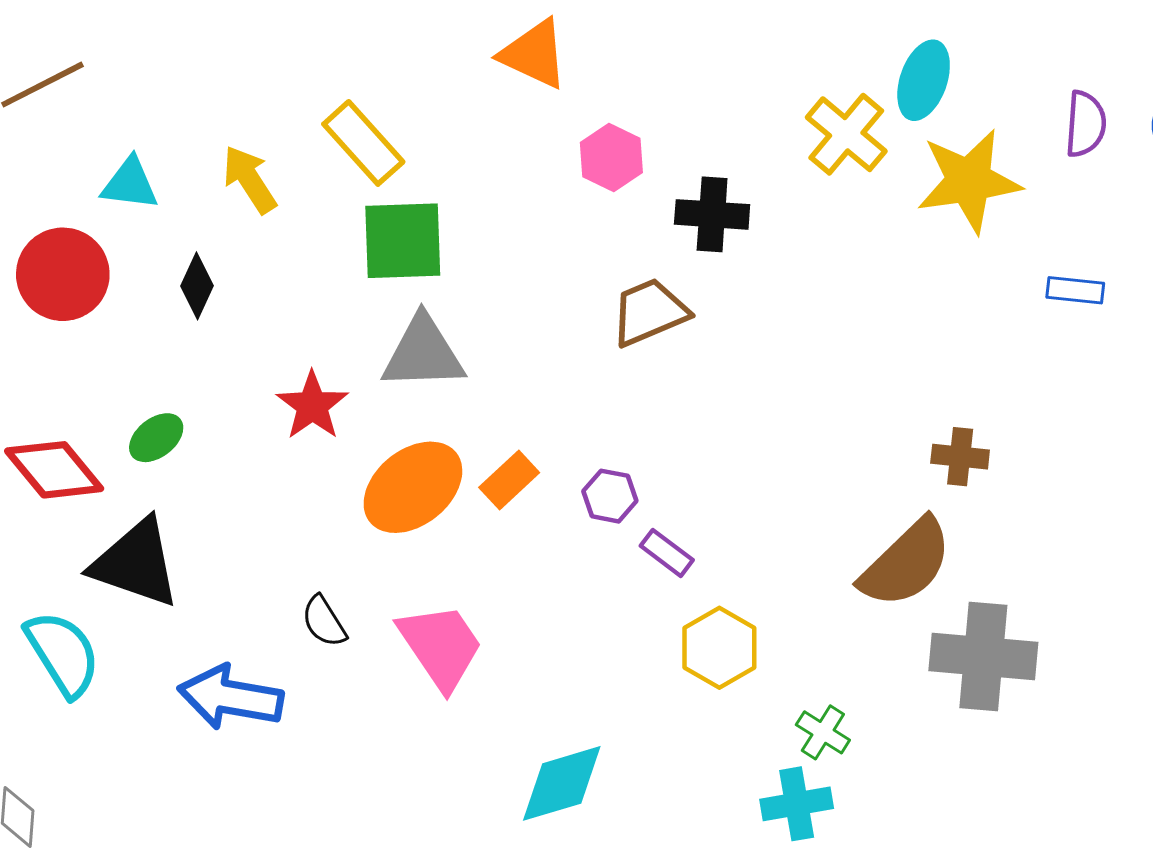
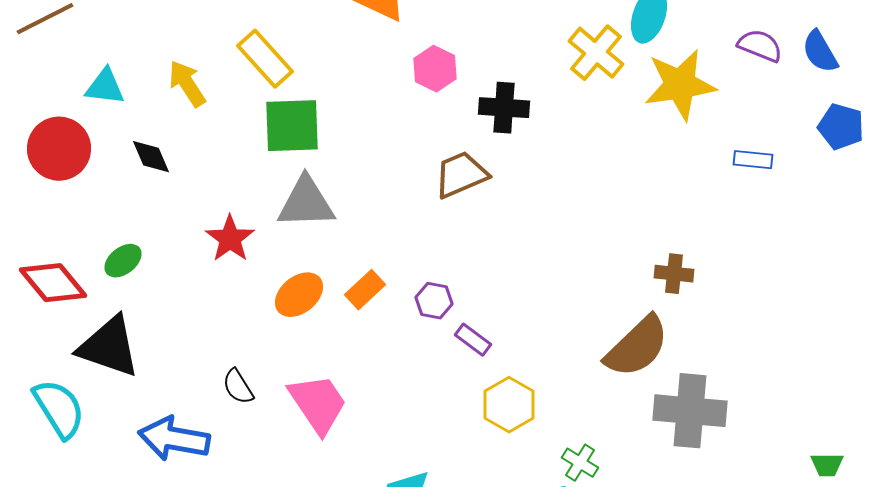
purple semicircle: (1085, 124) -> (760, 46), turned -72
black diamond: (197, 286) -> (151, 157), turned -48
orange ellipse: (413, 487) -> (299, 295), size x0.7

